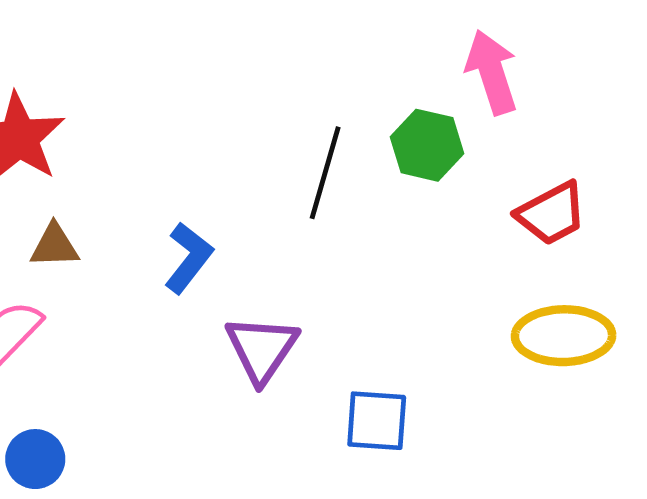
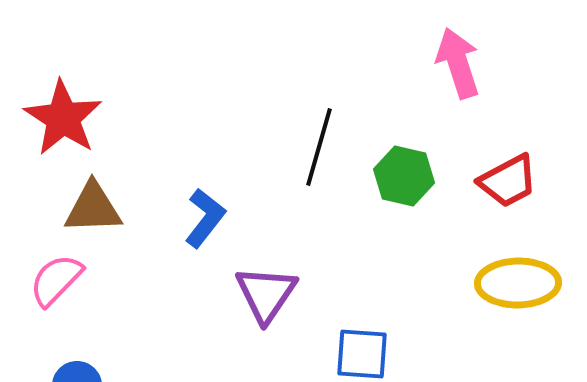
green hexagon: (427, 145) -> (404, 176), moved
brown triangle: (54, 246) -> (93, 208), size x1.4

